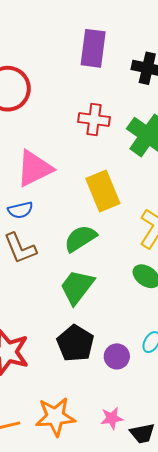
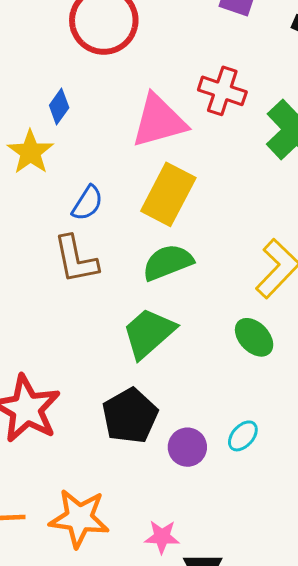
pink triangle: (34, 168) -> (159, 121), moved
yellow rectangle: (103, 191) -> (168, 194), moved, turned 39
blue semicircle: (20, 210) -> (87, 203), turned -55

